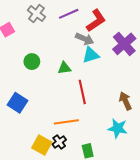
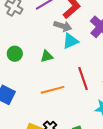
red line: (82, 92) -> (83, 78), moved
orange line: (66, 122) -> (52, 90), moved

